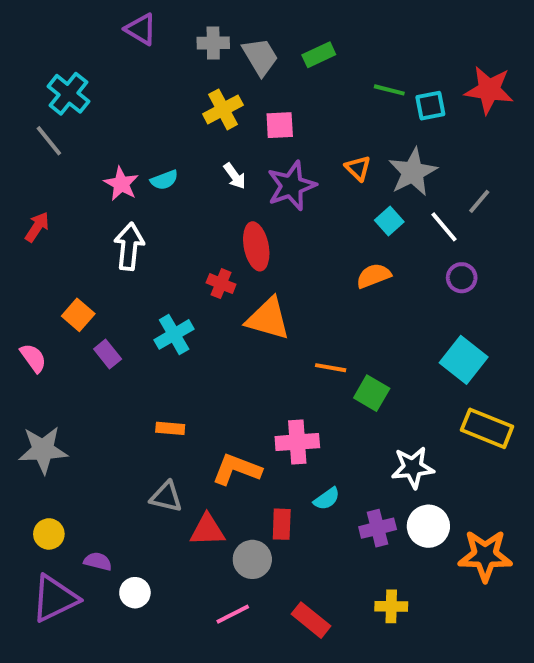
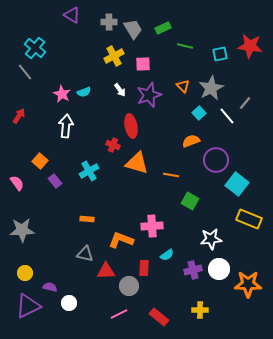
green line: (389, 90) -> (185, 46), moved
purple circle: (462, 278) -> (216, 160), moved, size x1.6
orange line: (331, 368) -> (171, 175), moved

